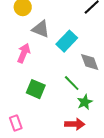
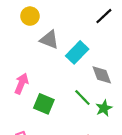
pink arrow: (24, 53) -> (21, 84), moved
green star: (85, 102) -> (104, 108), moved

